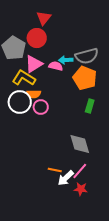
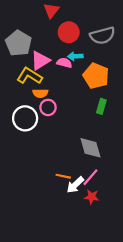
red circle: (37, 38) -> (69, 32), moved
gray semicircle: (87, 56) -> (102, 36), moved
white circle: (20, 102) -> (25, 118), moved

